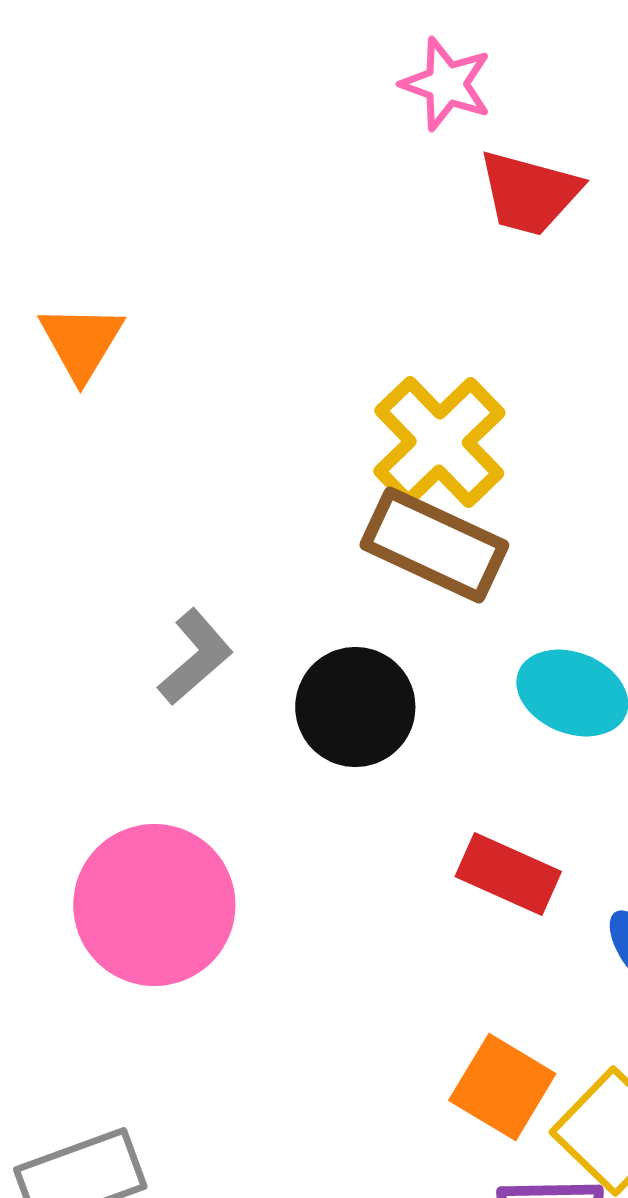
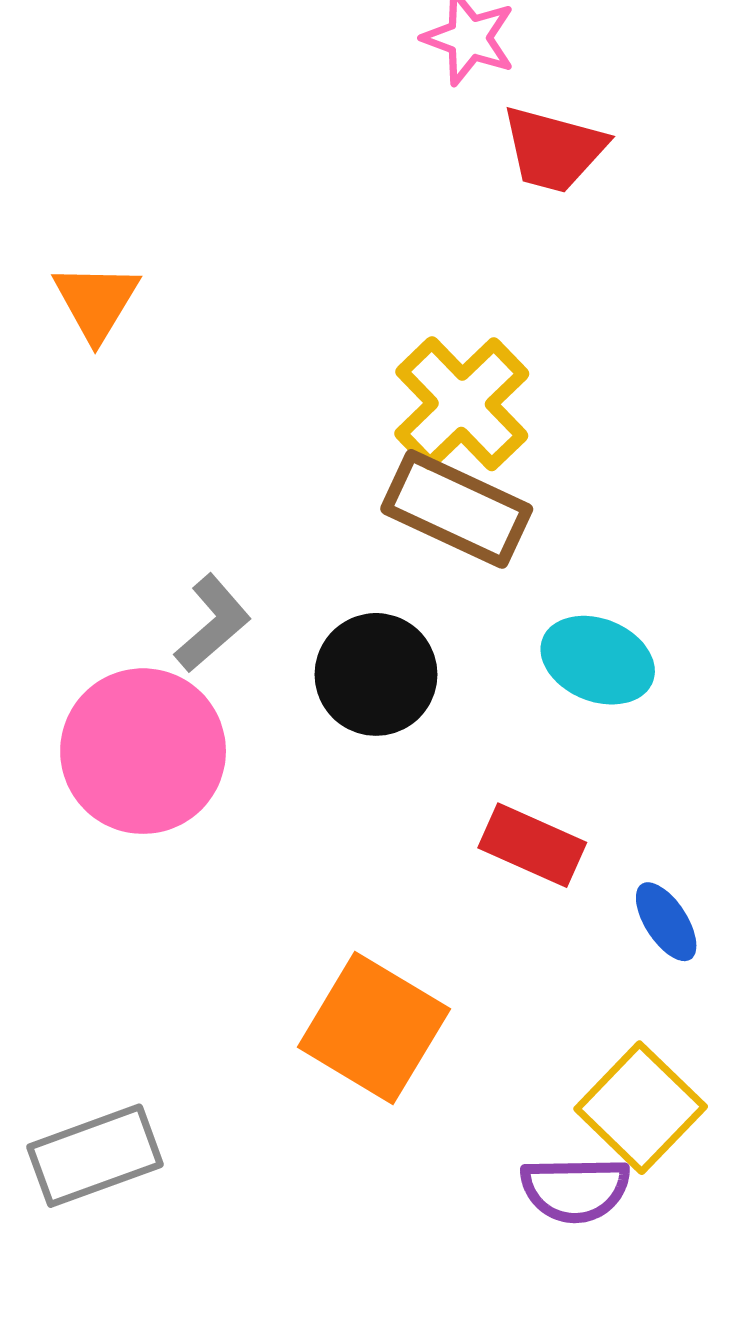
pink circle: (154, 905) -> (143, 751), moved
orange square: (502, 1087) -> (374, 1028), moved, size x1.4

